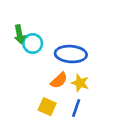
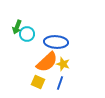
green arrow: (20, 34) -> (17, 27), turned 32
orange semicircle: (59, 80) -> (47, 62), size x1.6

